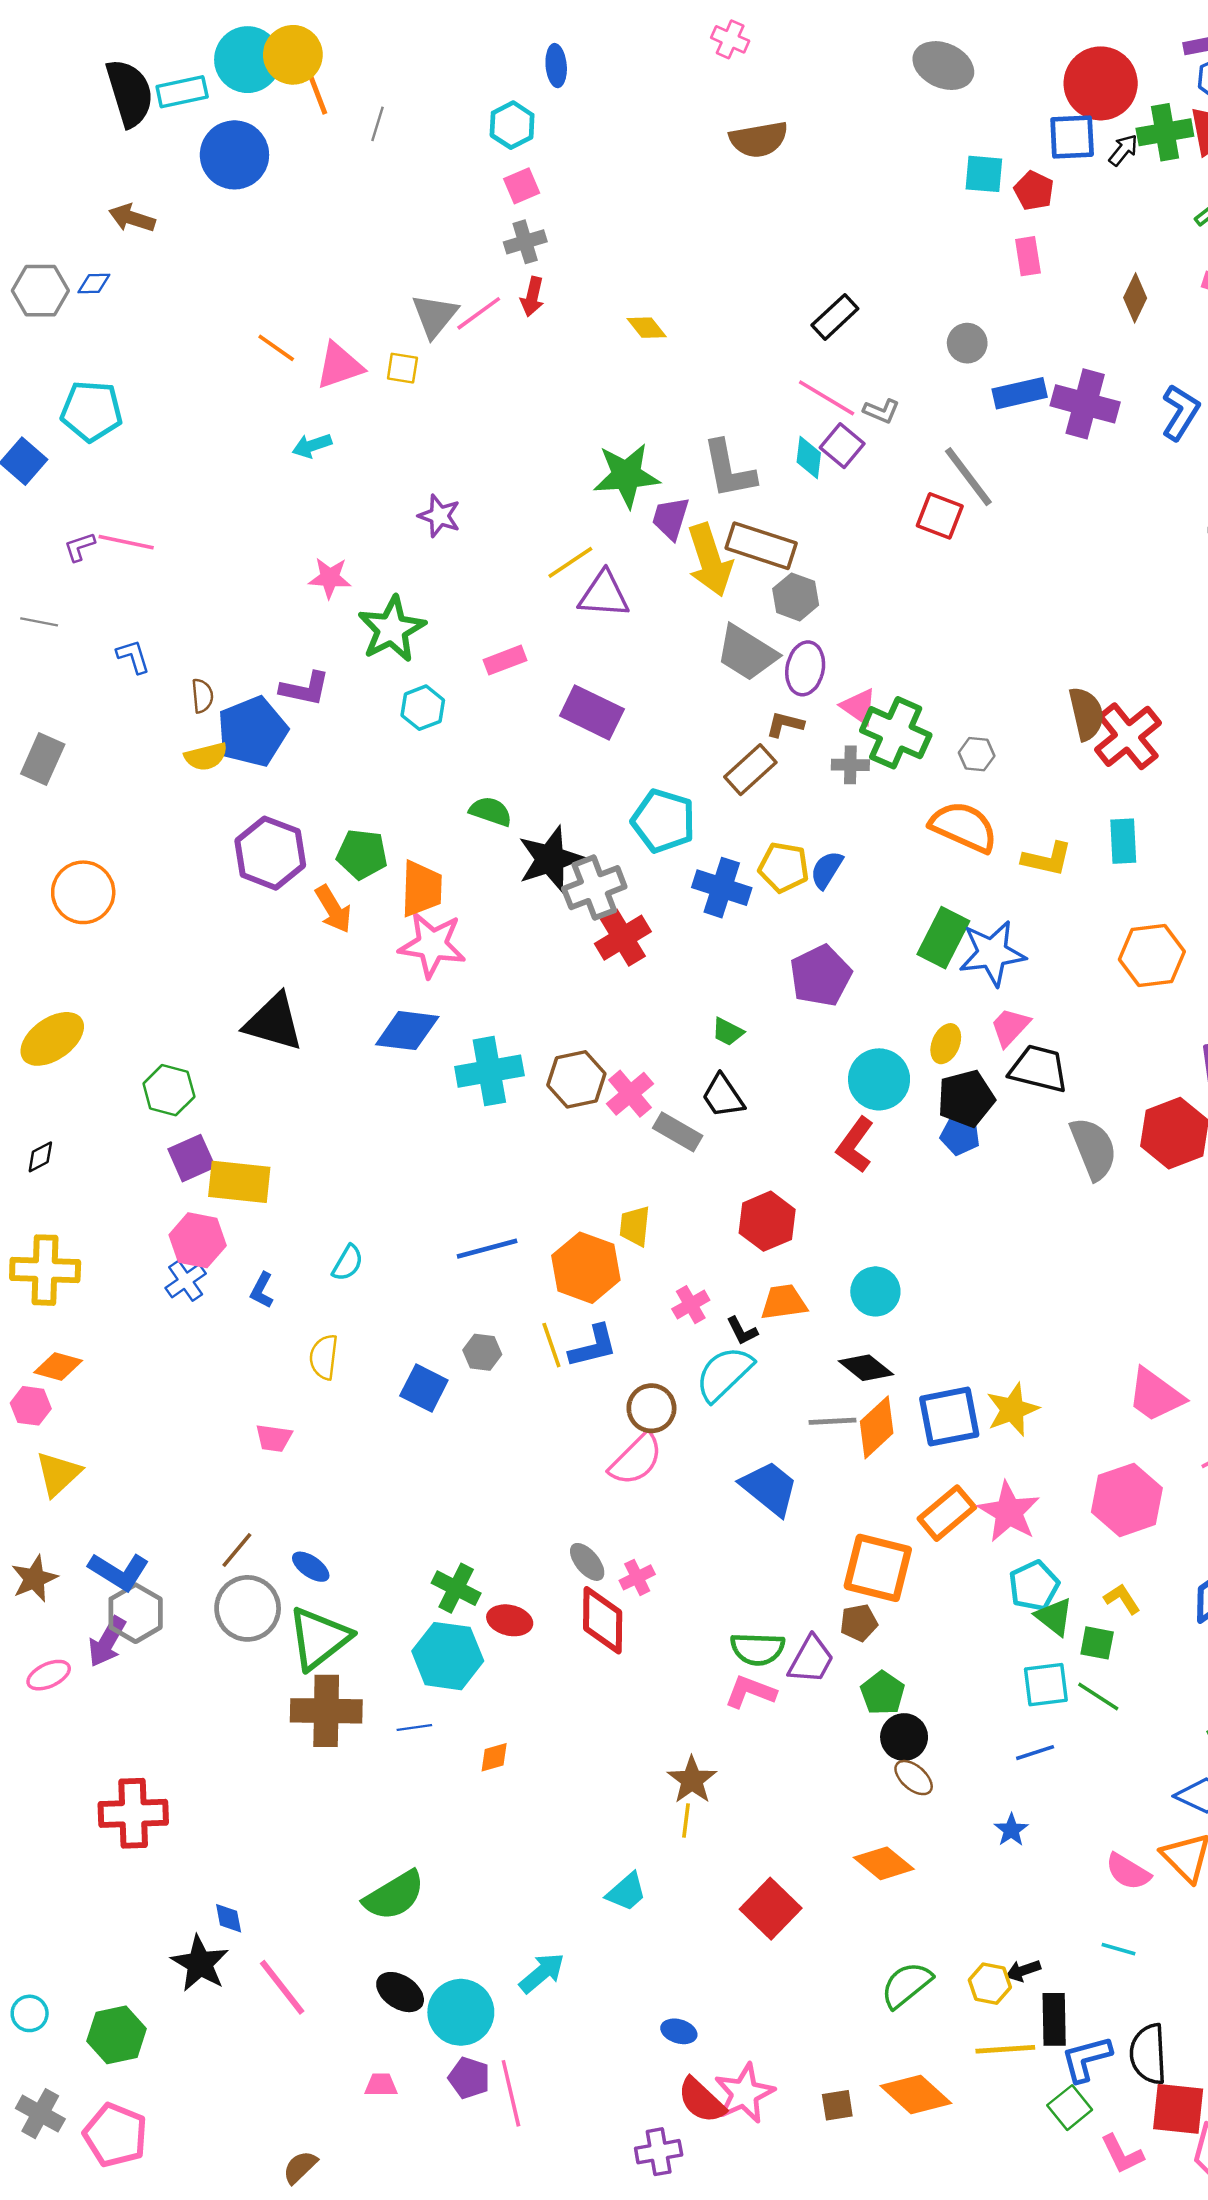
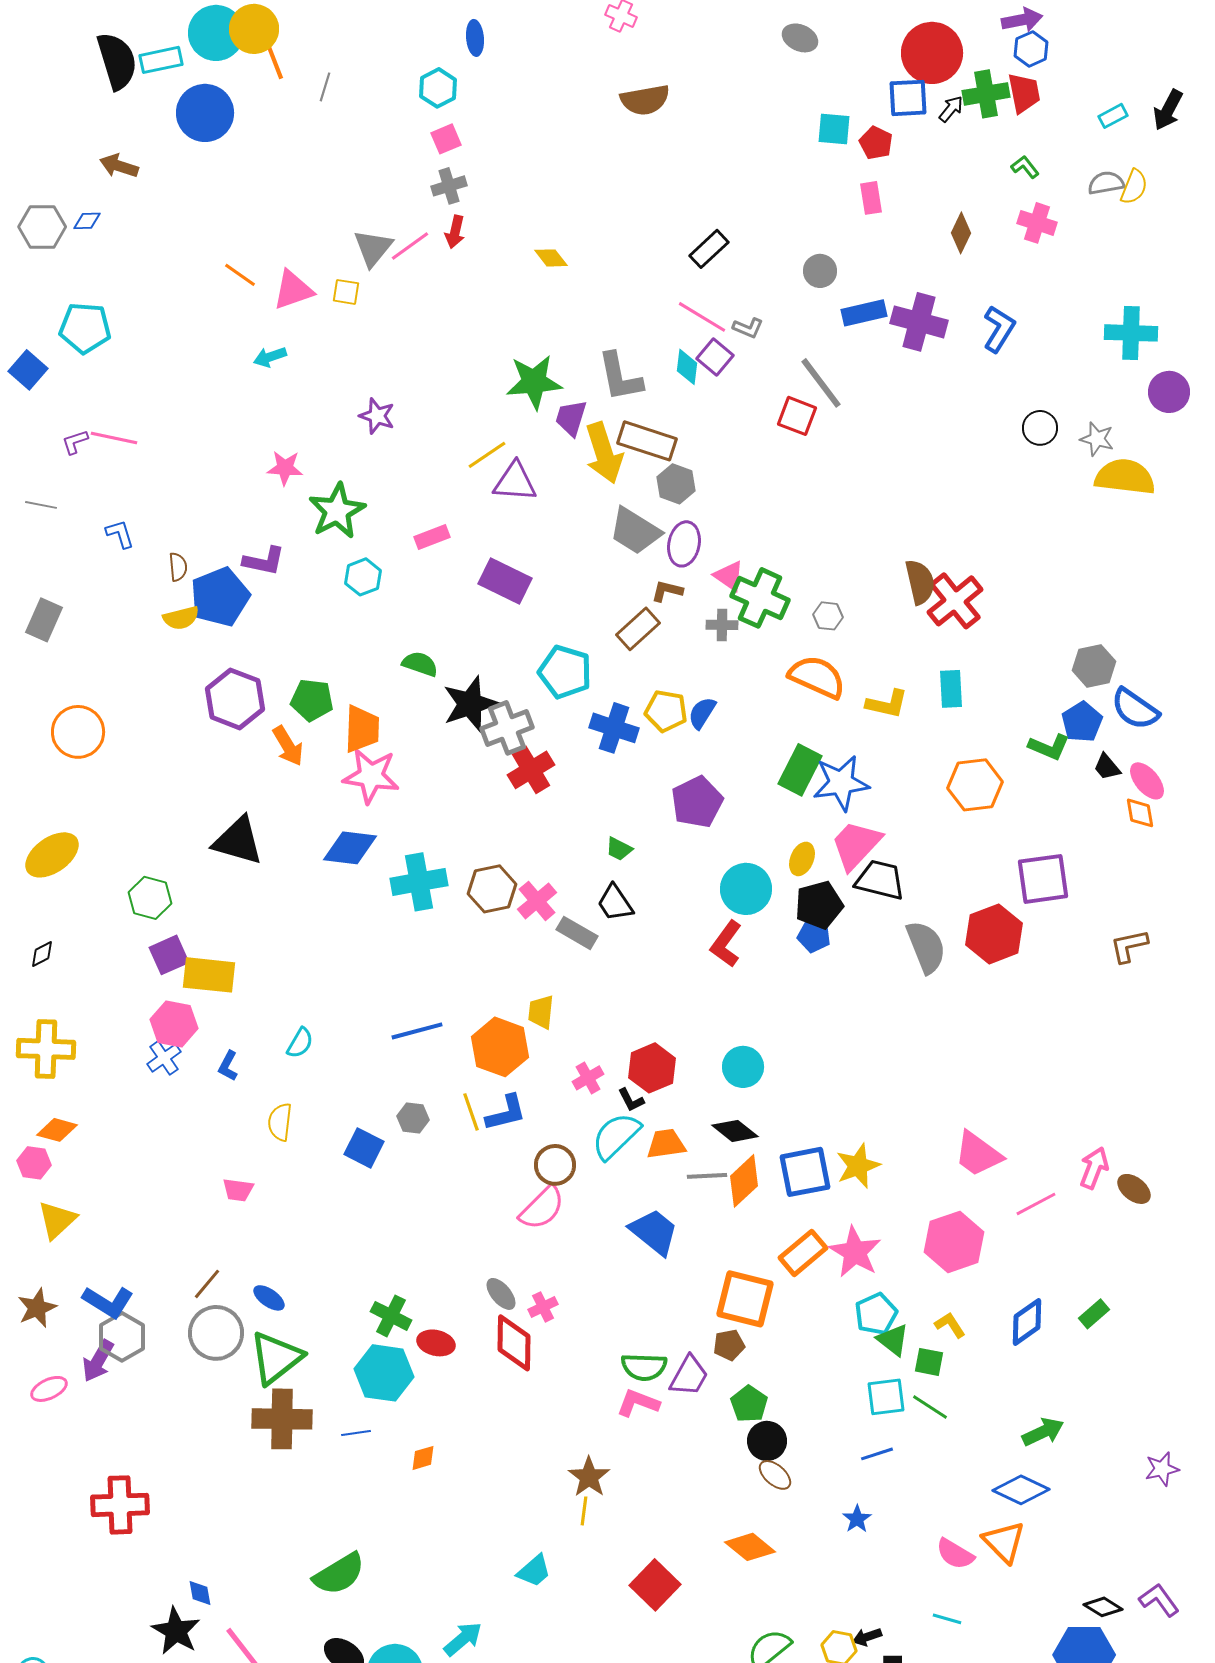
gray ellipse: (943, 66) -> (800, 38), size x0.7
pink trapezoid: (1010, 1027) -> (856, 845), size x1.5
red hexagon: (767, 1221) -> (652, 1068), moved
orange trapezoid: (784, 1302) -> (666, 1144), moved

